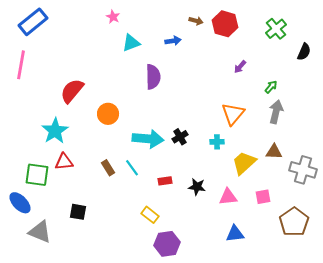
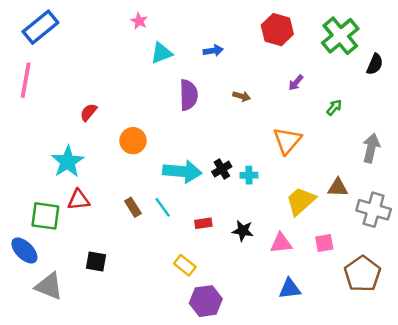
brown arrow: (196, 21) -> (242, 96), moved
green cross: (276, 29) -> (340, 36), size x1.4
red semicircle: (72, 91) -> (89, 112), size x0.6
gray arrow: (276, 112) -> (371, 148), moved
cyan cross: (217, 142) -> (249, 175), moved

